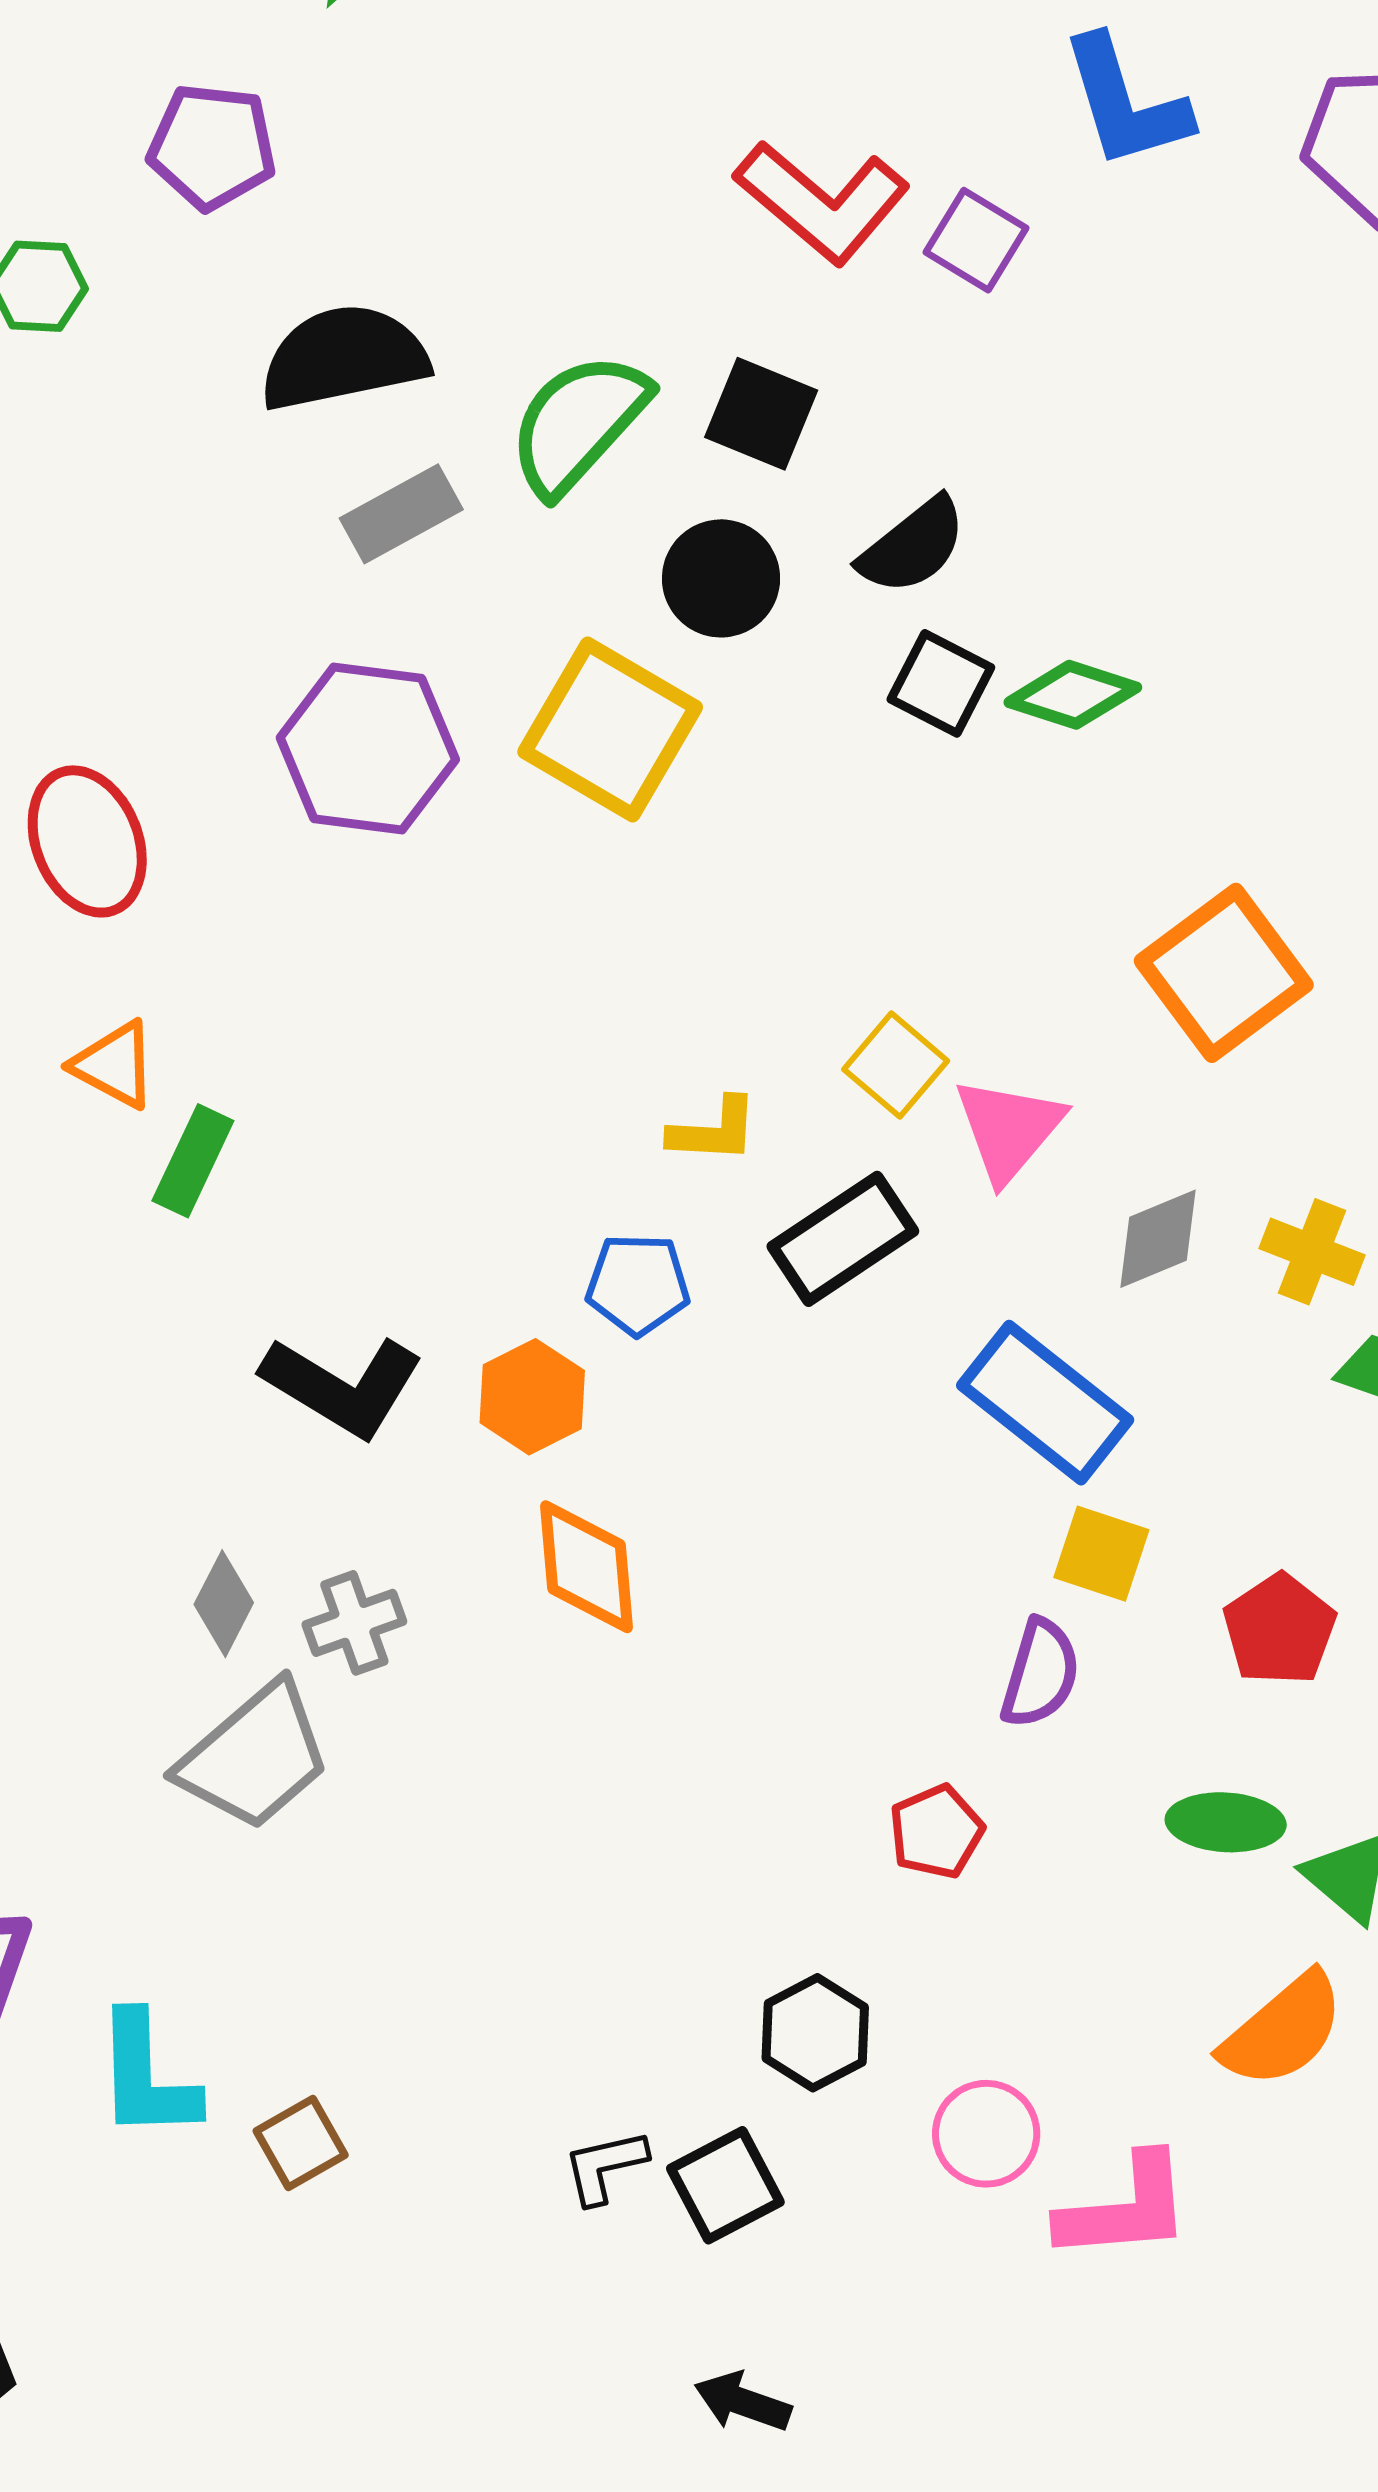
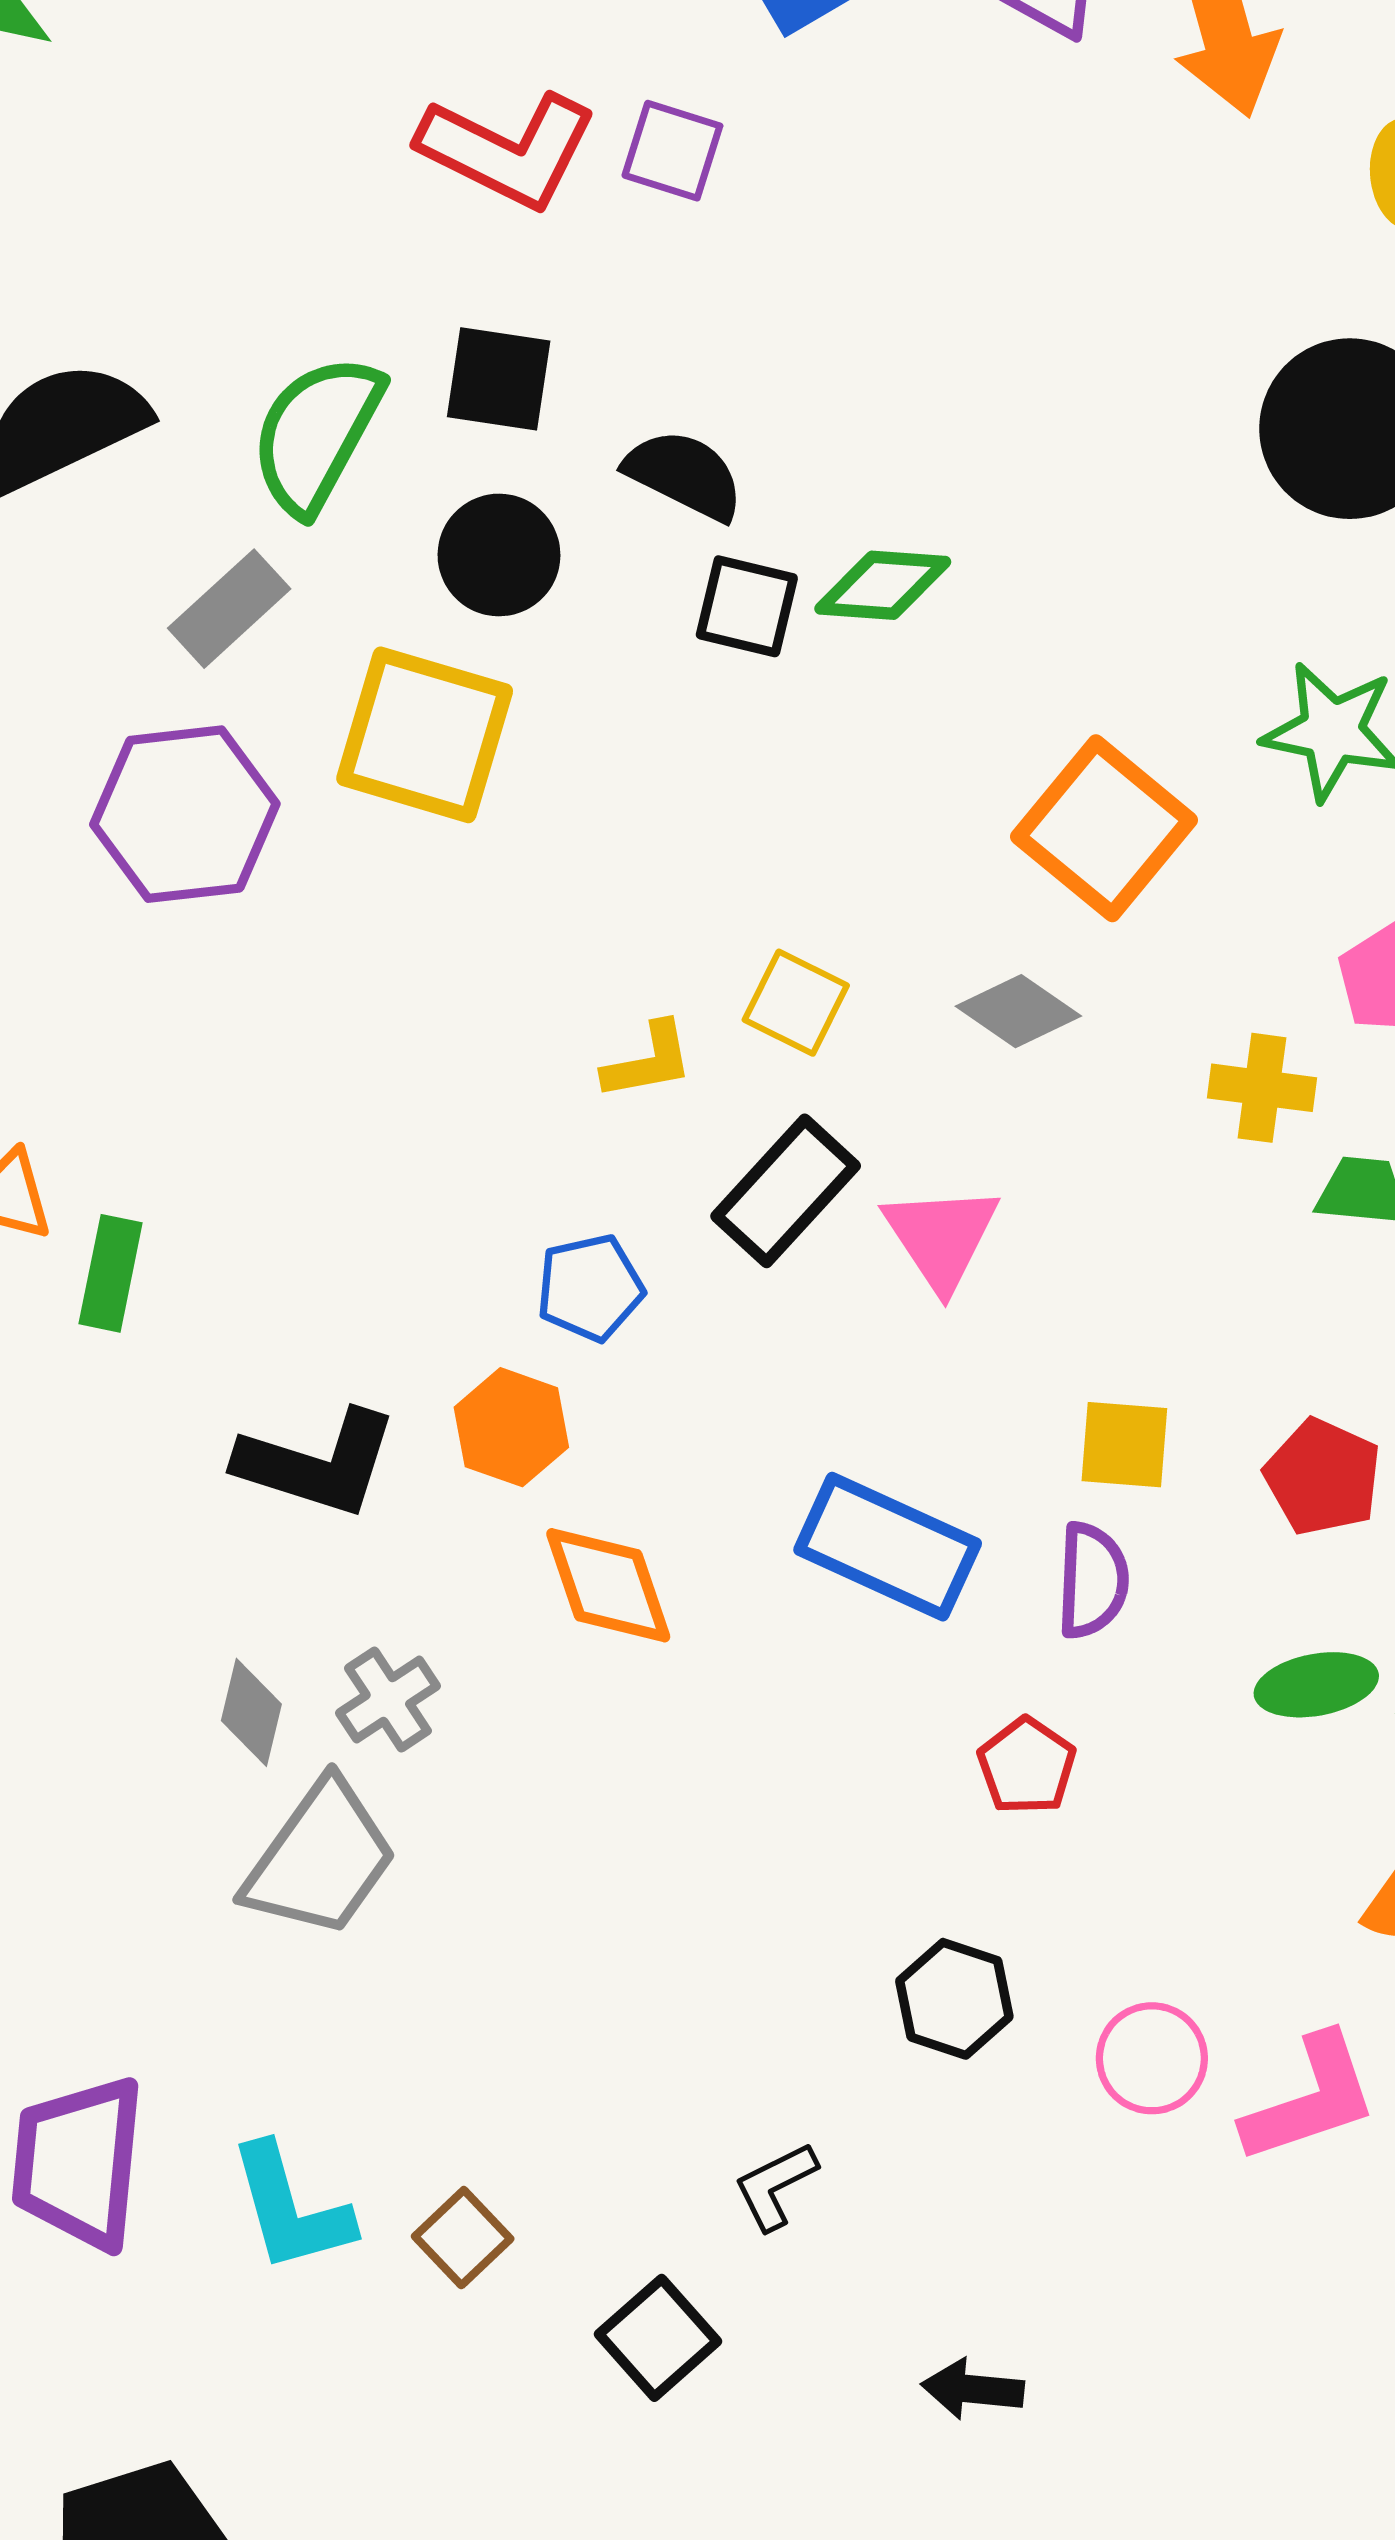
gray rectangle: (401, 514) -> (229, 609), moved
black semicircle: (913, 546) -> (684, 475), turned -101
pink triangle: (1009, 1129) -> (941, 1237), moved
yellow L-shape: (714, 1131) -> (648, 1061), moved
gray diamond: (1158, 1239) -> (1018, 1011), moved, turned 71
blue rectangle: (1045, 1403) -> (888, 1547), moved
black square: (725, 2185) -> (658, 2338), moved

